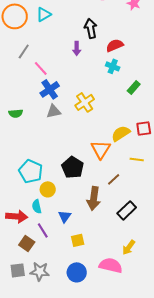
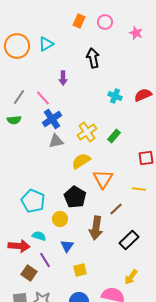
red semicircle: (115, 45) -> (143, 95), moved
purple arrow: (77, 48) -> (63, 78), moved
gray line: (24, 51) -> (19, 97), moved
green rectangle: (134, 87) -> (114, 136), moved
green semicircle: (16, 113) -> (14, 120), moved
yellow semicircle: (121, 133) -> (81, 161), moved
yellow circle: (48, 189) -> (60, 219), moved
cyan semicircle: (37, 206) -> (39, 236), turned 120

